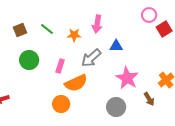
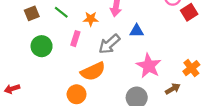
pink rectangle: (60, 66) -> (75, 39), moved
brown arrow: (149, 99) -> (173, 89), turned -88

